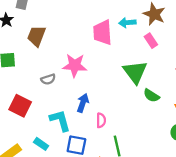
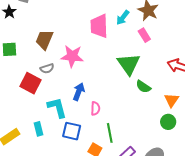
cyan arrow: (127, 23) -> (123, 18), turned -49
brown trapezoid: (36, 36) -> (44, 40), moved
red square: (20, 106) -> (31, 83), moved
cyan rectangle: (41, 144) -> (39, 129), turned 40

